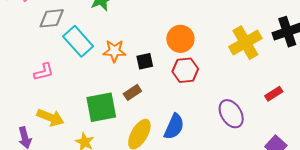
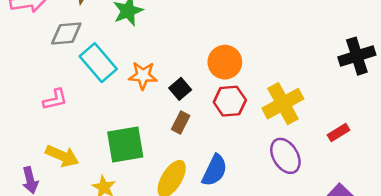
yellow cross: (245, 43) -> (283, 104), moved
black square: (145, 61) -> (180, 89), turned -30
brown rectangle: (132, 92) -> (181, 122), moved, turned -30

